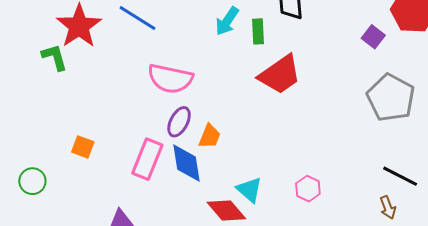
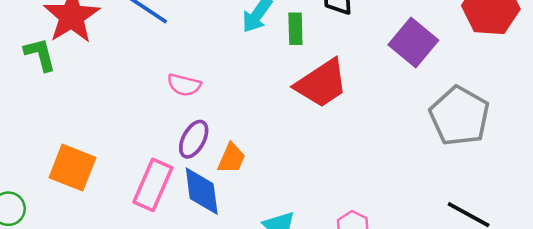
purple square: (373, 37) -> (413, 42), moved, size x1.6
pink semicircle: (170, 79) -> (184, 85), size x0.6
orange square: (83, 147) -> (72, 168), size x1.6

